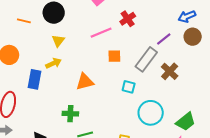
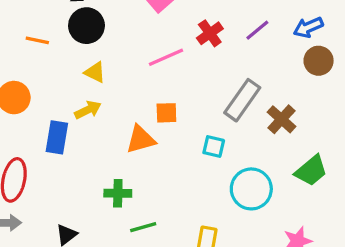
purple line: (164, 39) -> (257, 30), moved
yellow triangle: (58, 41) -> (95, 72), turned -40
orange square: (114, 56) -> (166, 113), moved
green trapezoid: (186, 122) -> (311, 171), moved

